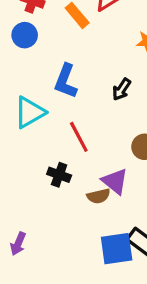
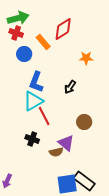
blue circle: (25, 35) -> (24, 54), moved
cyan triangle: (30, 112) -> (33, 101), moved

